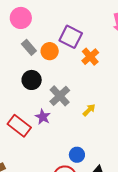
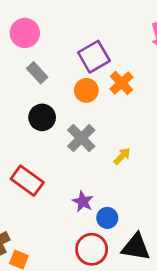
purple square: (71, 37) -> (94, 57), turned 35
orange circle: (50, 51) -> (86, 90), moved
purple star: (43, 117) -> (83, 202), moved

